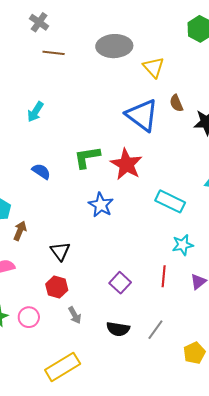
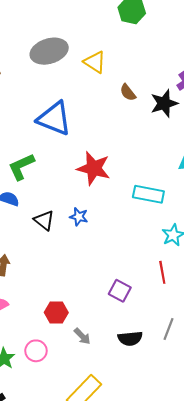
blue triangle: (142, 115) -> (54, 118), moved
green L-shape: (87, 157) -> (21, 167), moved
blue star: (101, 205) -> (79, 217), size x0.7
black triangle: (60, 251) -> (44, 220), moved

